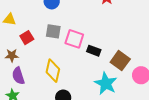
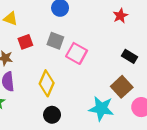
black rectangle: (94, 51) -> (130, 56), moved
cyan star: (106, 83) -> (101, 109), turned -30

